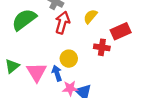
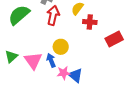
red rectangle: (121, 31) -> (114, 39), moved
red cross: (102, 47) -> (90, 22), moved

